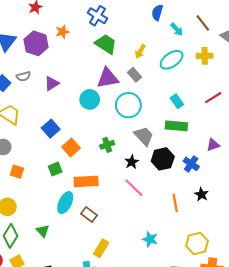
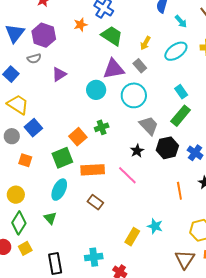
orange star: (62, 32) -> (81, 25), moved
gray semicircle: (23, 76) -> (34, 59), moved
green rectangle: (176, 126) -> (181, 116), turned -55
blue square: (51, 129) -> (33, 128), moved
green cross: (107, 145) -> (102, 127), moved
green square: (55, 169) -> (62, 158), size x1.5
pink line: (134, 188) -> (127, 175), moved
cyan ellipse: (65, 203) -> (59, 190), moved
yellow rectangle: (101, 248) -> (132, 237), moved

